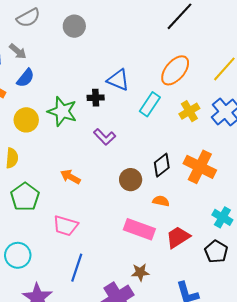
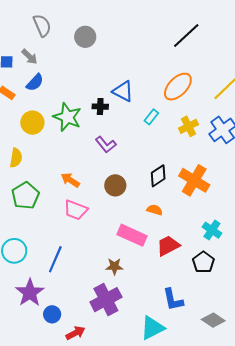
gray semicircle: (28, 18) -> (42, 25), turned -90
cyan rectangle: (150, 104) -> (151, 117), size x0.7
brown circle: (131, 180) -> (115, 185), moved
pink trapezoid: (65, 226) -> (76, 210), moved
blue line: (77, 268) -> (55, 259), moved
brown star: (140, 272) -> (114, 266), moved

